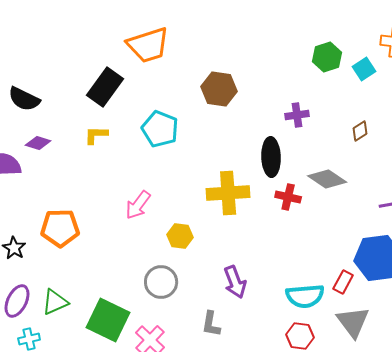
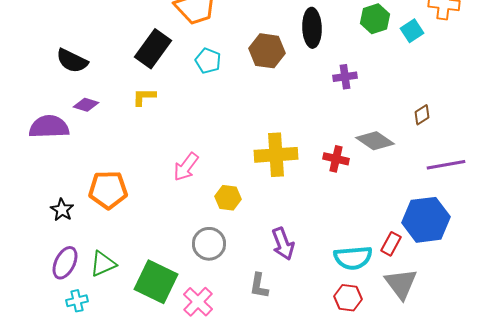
cyan pentagon: (160, 129) -> (208, 61), moved, size x0.7
brown diamond: (360, 131) -> (422, 115), moved
black ellipse: (271, 157) -> (312, 28), moved

